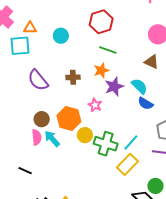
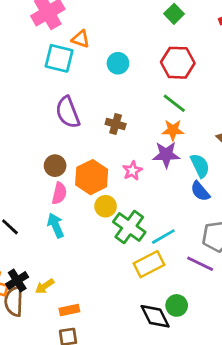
orange star: (101, 70) -> (173, 130), moved
pink semicircle: (37, 137) -> (59, 193), moved
cyan arrow: (52, 139) -> (56, 225), moved

